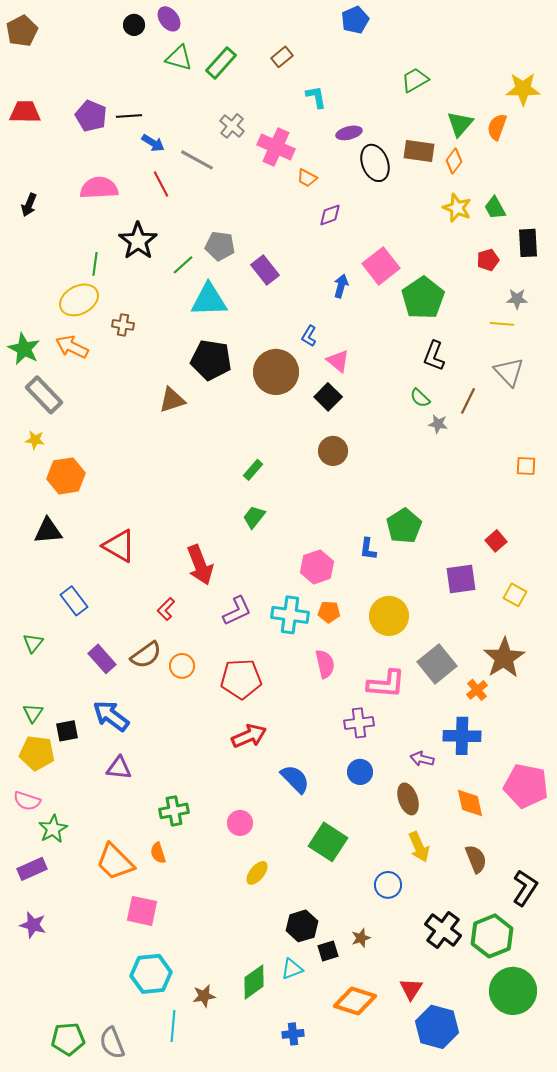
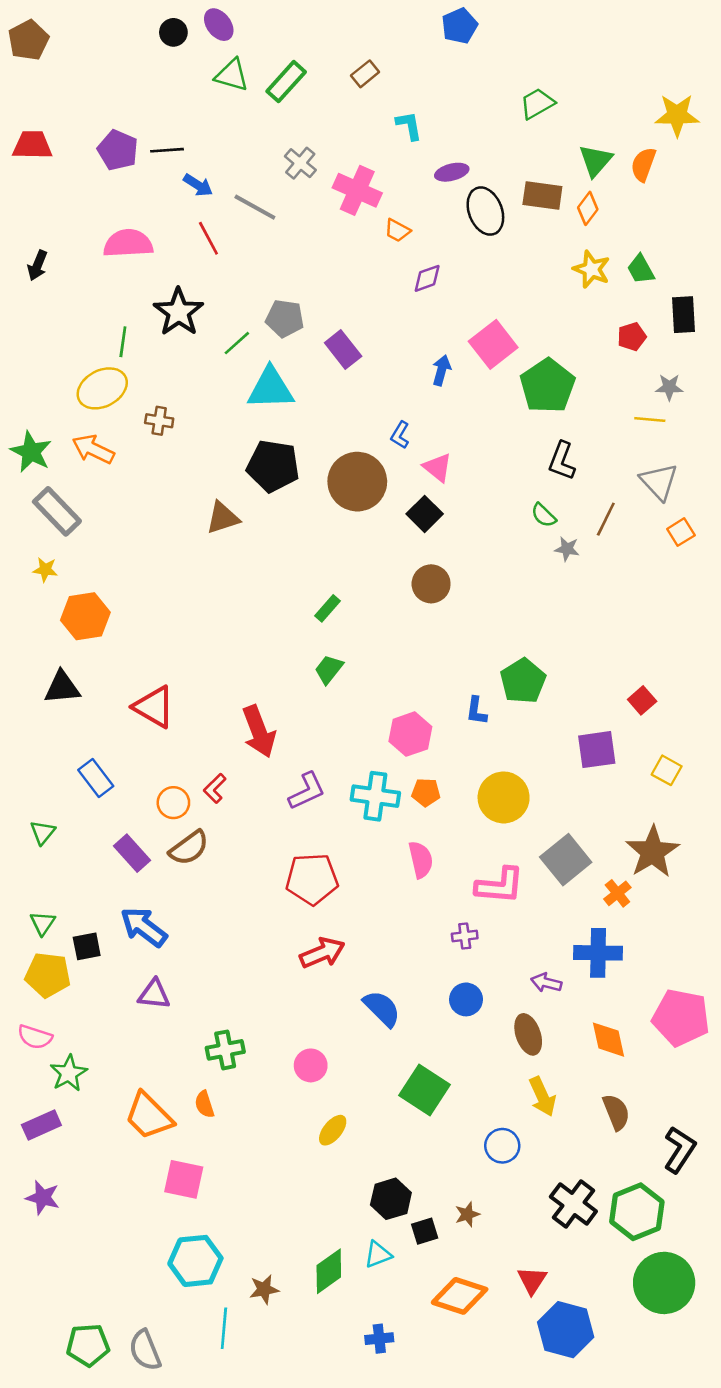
orange square: (526, 466) -> (681, 532), moved, turned -35
orange circle: (182, 666) -> (173, 803), moved
purple cross: (359, 723) -> (465, 936), size x0.7

